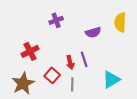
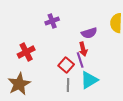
red arrow: (70, 62) -> (83, 49), moved
red square: (52, 75) -> (66, 65), moved
cyan triangle: (111, 79) -> (89, 80), moved

